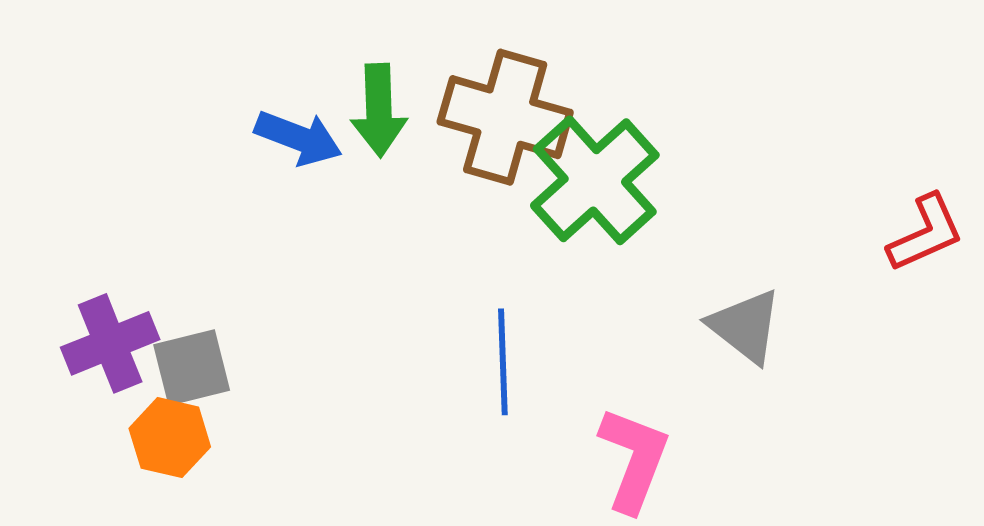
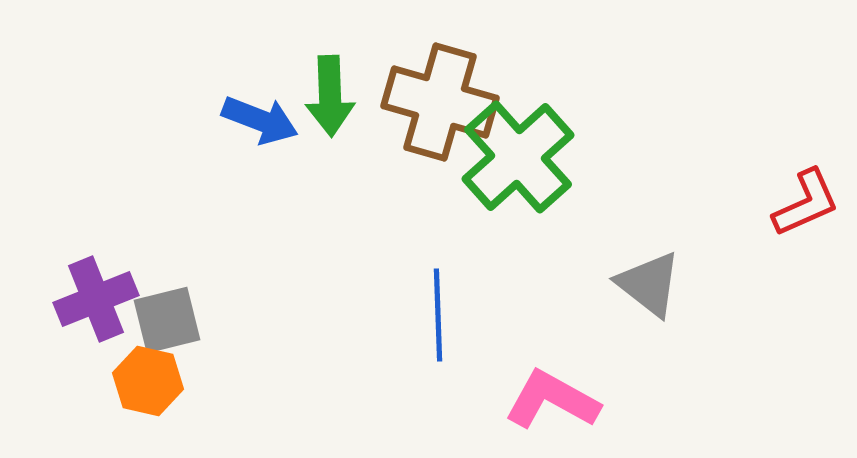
pink L-shape: (634, 459) -> (552, 400), turned -82

